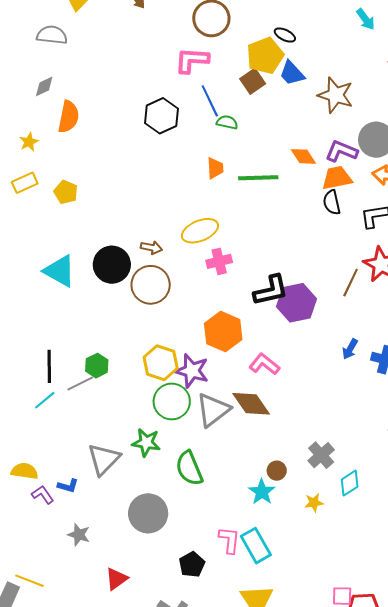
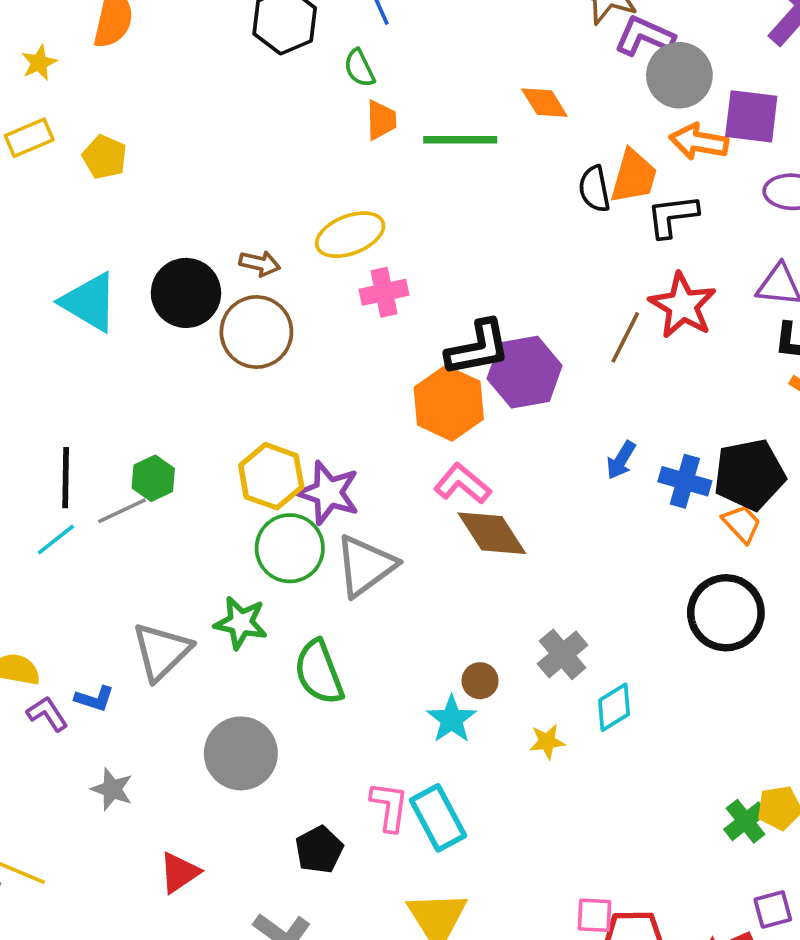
green semicircle: (227, 122) -> (359, 68), moved, turned -130
purple L-shape: (341, 151) -> (644, 36), moved
orange trapezoid: (337, 178) -> (634, 176), moved, turned 116
orange hexagon: (223, 332) -> (449, 403), moved
brown diamond: (251, 404) -> (492, 533), moved

